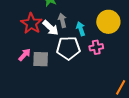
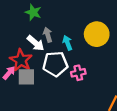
red star: (31, 23) -> (21, 60), moved
pink cross: (96, 47) -> (78, 73), moved

